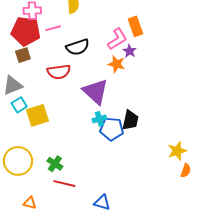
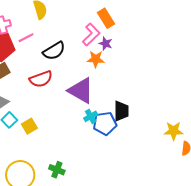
yellow square: (37, 115) -> (29, 126), size x0.7
yellow star: (177, 151) -> (174, 131), turned 30

